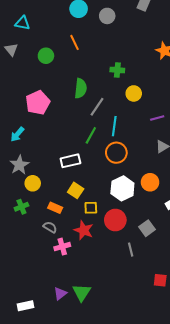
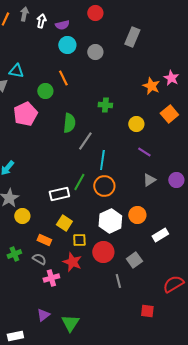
cyan triangle: (22, 23) -> (16, 71), moved
green circle: (46, 56) -> (45, 91), moved
yellow circle: (134, 93) -> (136, 124), moved
pink pentagon: (38, 103) -> (25, 114), moved
purple line: (157, 118) -> (144, 152), turned 48
green line: (91, 135) -> (79, 182), moved
green cross: (21, 207) -> (14, 254), moved
purple triangle: (60, 293) -> (43, 315), moved

